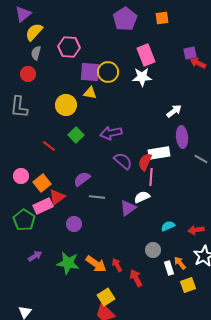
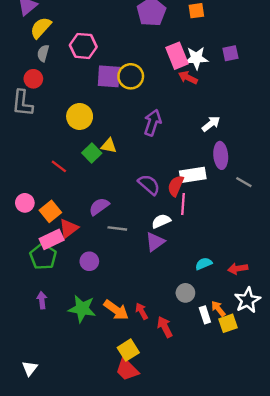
red arrow: (198, 63) -> (188, 78), moved
white star: (142, 77) -> (196, 58), moved
yellow triangle: (90, 93) -> (109, 146), moved
gray L-shape: (19, 107) -> (22, 103), moved
purple arrow: (111, 133) -> (153, 123), moved, turned 120
white semicircle: (142, 197) -> (161, 221), moved
green pentagon: (24, 220) -> (43, 256), moved
purple arrow: (35, 256) -> (42, 300), turned -64
yellow square: (188, 285) -> (228, 323), moved

